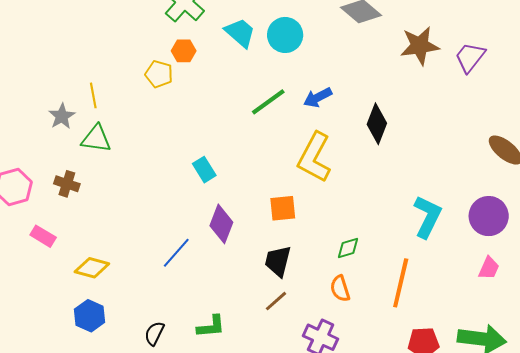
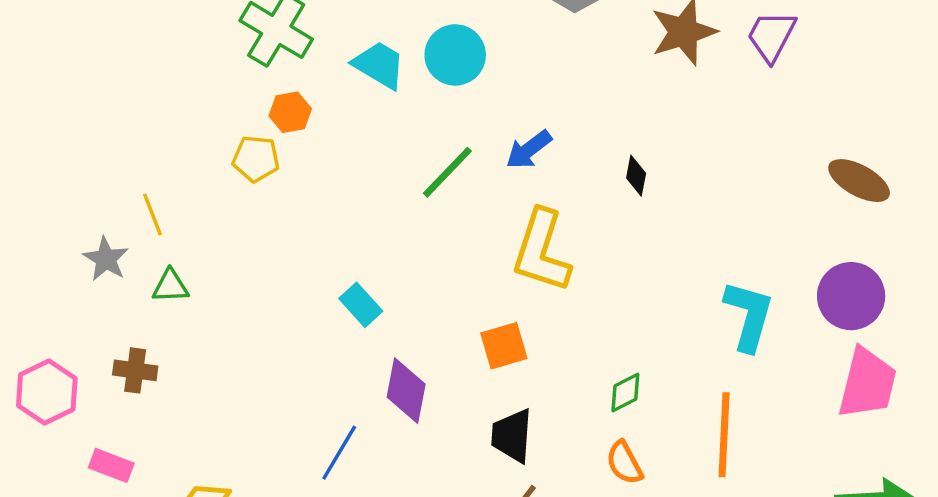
black diamond: (377, 124) -> (636, 176), size x0.6
green triangle: (96, 139) -> (170, 286), size x0.7
pink trapezoid: (489, 268) -> (867, 383), size x1.8

